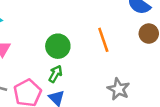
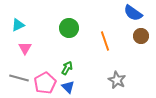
green circle: (58, 46) -> (69, 28), moved

